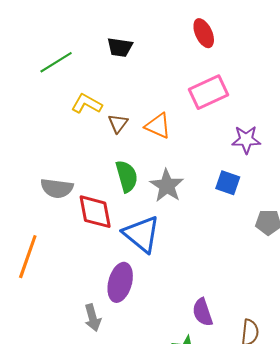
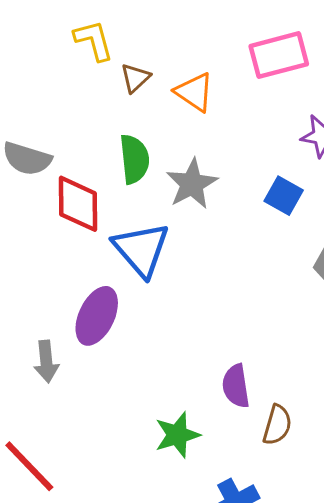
yellow L-shape: (87, 104) -> (94, 40), turned 36
purple semicircle: (203, 312) -> (236, 386), moved

